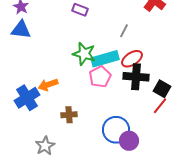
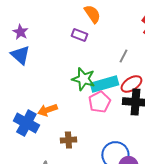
blue triangle: (21, 30) -> (20, 55), turned 35
blue cross: (27, 98) -> (26, 123), turned -30

